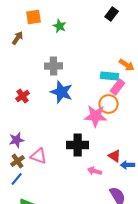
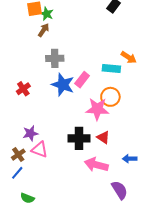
green star: (60, 26) -> (47, 14), moved
brown arrow: (18, 38) -> (44, 30), moved
pink rectangle: (118, 87) -> (82, 80), moved
purple star: (17, 140) -> (30, 133), moved
red triangle: (115, 156) -> (103, 137), moved
pink arrow: (95, 171) -> (96, 165), size x1.6

